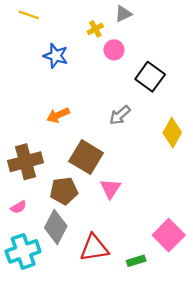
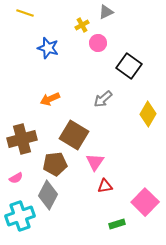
red triangle: (94, 248) -> (105, 186), moved, size x0.6

